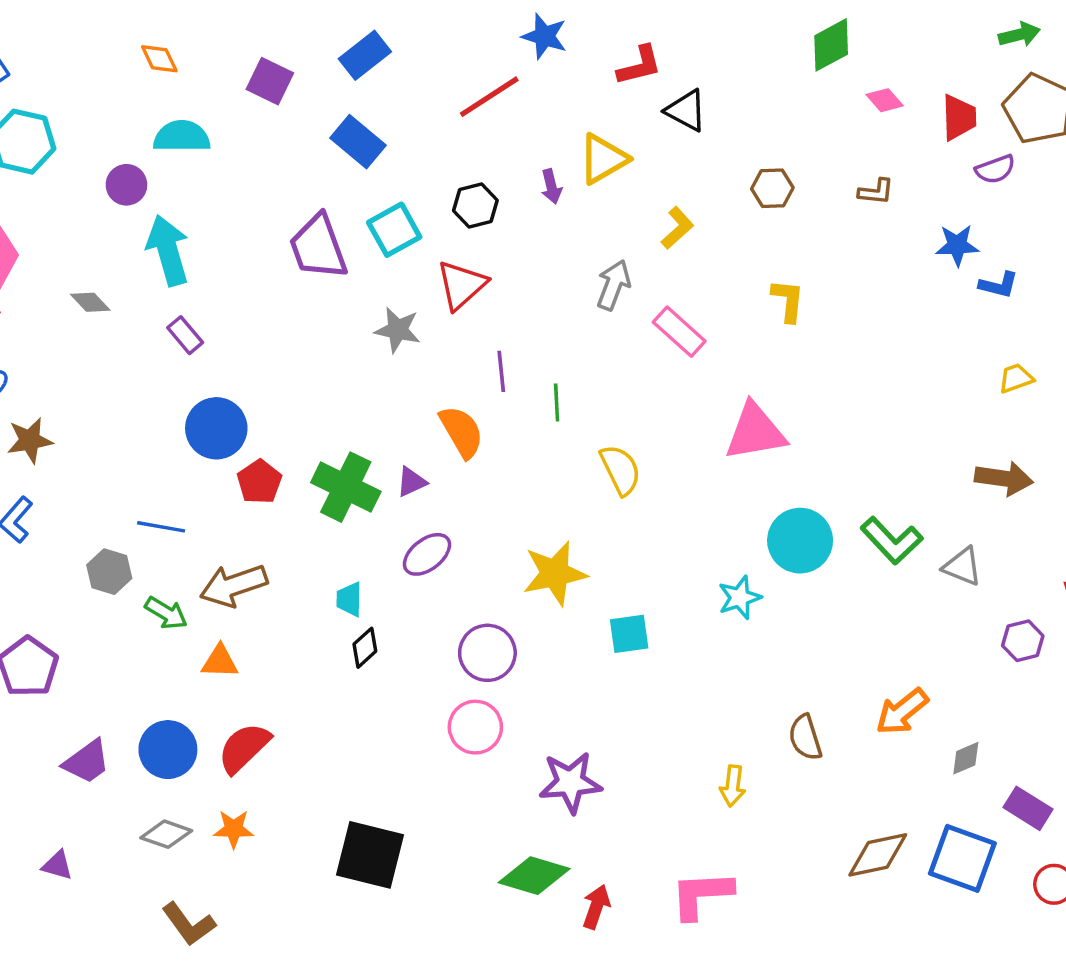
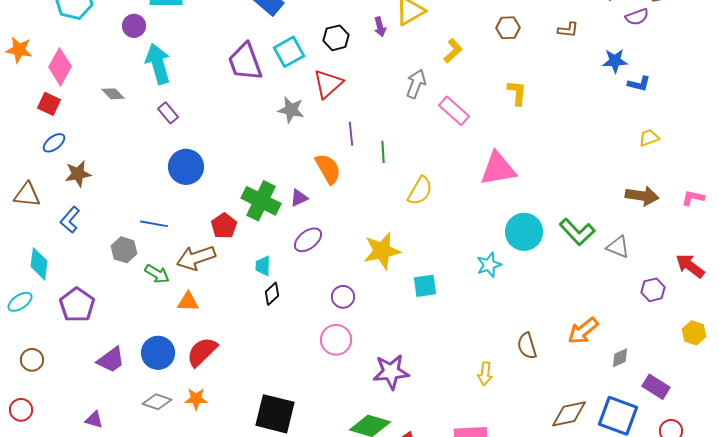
yellow semicircle: (620, 470) -> (420, 191), turned 56
red pentagon: (259, 482) -> (224, 226), moved
purple circle: (487, 653) -> (343, 297), size x0.7

